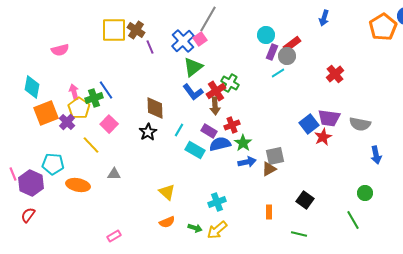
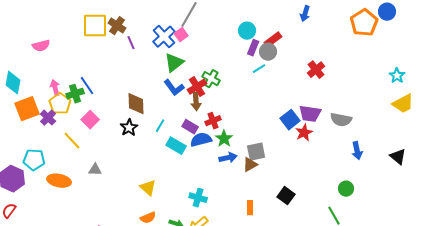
cyan cross: (217, 202) -> (198, 198), turned 36

